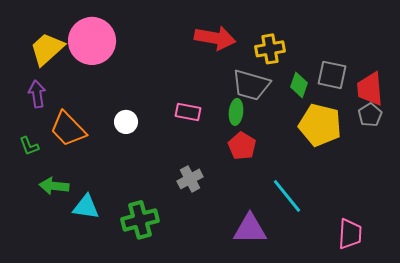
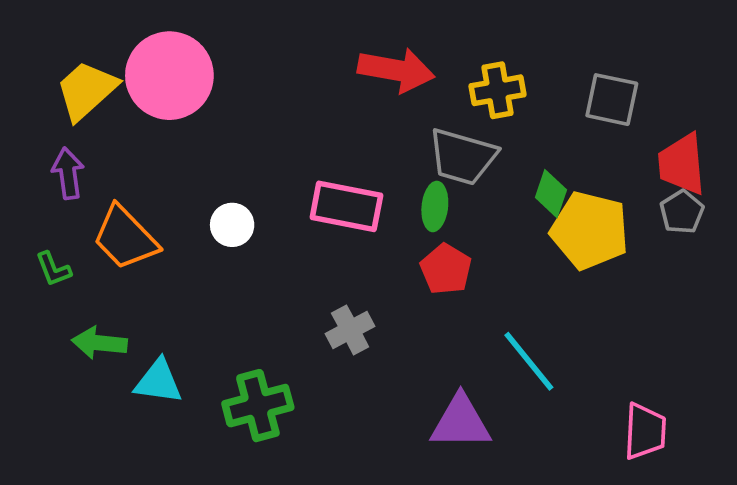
gray square: (332, 75) -> (612, 100), moved
green diamond: (299, 85) -> (551, 194), moved
pink rectangle: (188, 112) -> (346, 206), size x1.5

